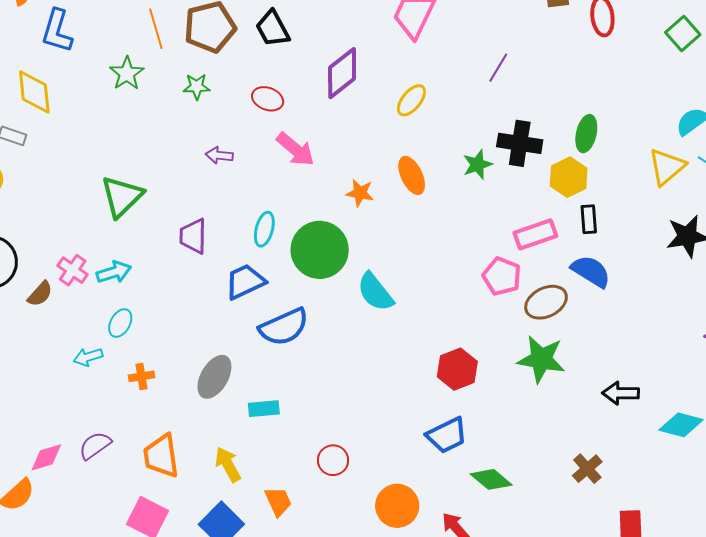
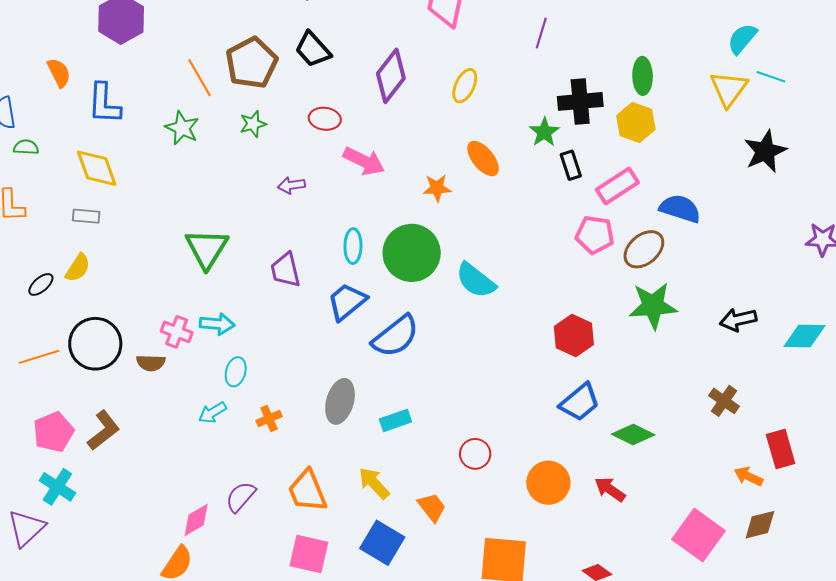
black rectangle: (589, 219) -> (571, 165), moved
cyan arrow: (114, 272) -> (217, 324), turned 36
brown semicircle: (40, 294) -> (151, 363), turned 64

